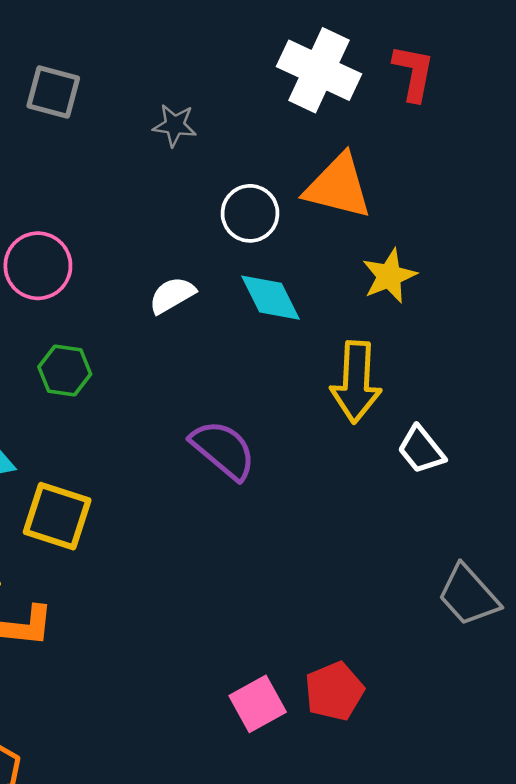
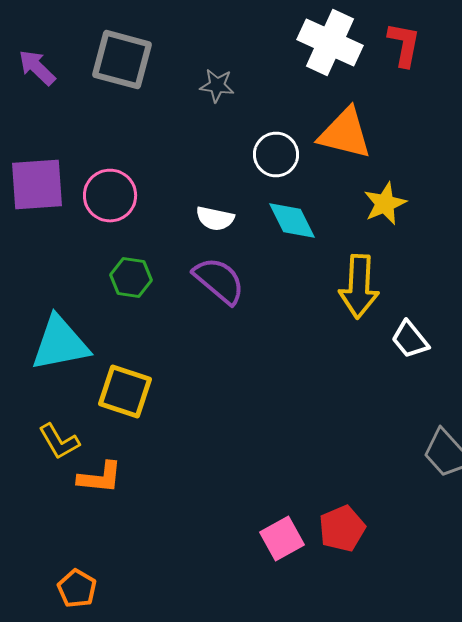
gray square: (53, 92) -> (122, 60), size x1.4
white semicircle: (172, 295) -> (215, 218), turned -138
purple semicircle: (223, 450) -> (219, 280), moved

